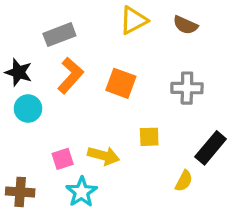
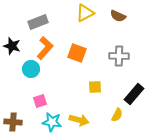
cyan circle: (28, 108) -> (31, 69), moved
yellow arrow: (104, 156) -> (79, 120), moved
cyan star: (82, 192) -> (52, 122), turned -30

